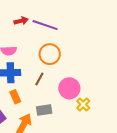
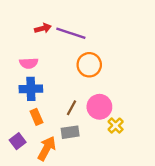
orange circle: (50, 54) -> (89, 65), moved
brown line: (39, 79) -> (71, 108), moved

